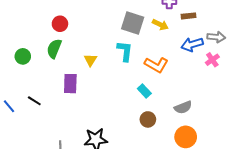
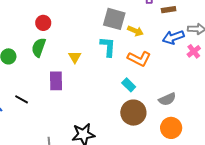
yellow arrow: (160, 25) -> (135, 31), moved
brown circle: (148, 119) -> (133, 113), size x1.6

